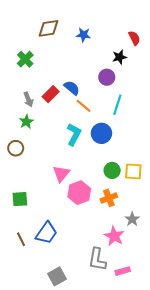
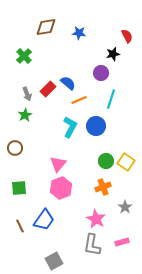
orange line: (83, 106) -> (79, 100), turned -63
brown circle: (16, 148) -> (15, 148), moved
yellow square: (133, 171) -> (126, 162), turned 30
pink hexagon: (79, 193) -> (61, 188), moved
pink star: (114, 236) -> (96, 219), moved
pink rectangle: (123, 271) -> (122, 242), moved

